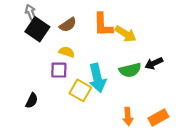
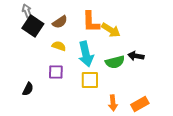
black arrow: (154, 63) -> (136, 56), turned 35
purple square: (59, 70) -> (56, 72), moved
cyan arrow: (97, 78) -> (86, 54), moved
yellow square: (80, 90) -> (90, 80), moved, turned -30

